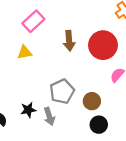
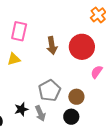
pink rectangle: (33, 21) -> (19, 31), turned -30
black circle: (99, 125) -> (71, 117), moved

